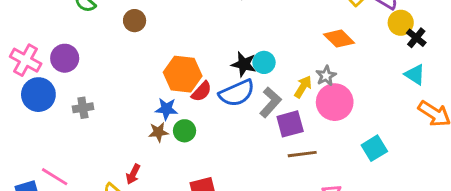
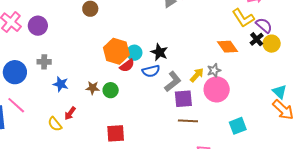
black cross: (416, 38) -> (257, 39), moved
cyan circle: (264, 62) -> (134, 53), moved
cyan triangle: (415, 74) -> (280, 92), moved
blue semicircle: (237, 93) -> (151, 71), size x0.7
blue circle: (38, 95) -> (15, 72), moved
blue star: (166, 109) -> (61, 84), moved

